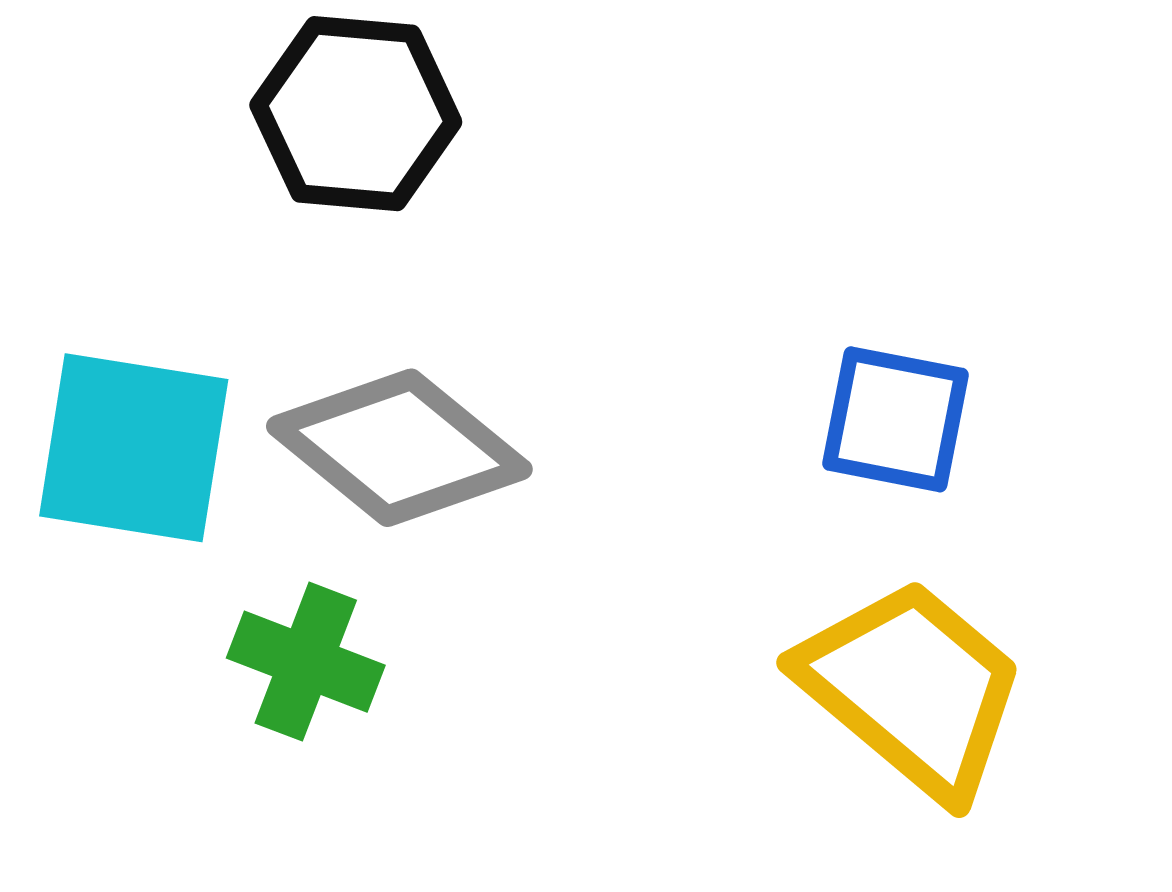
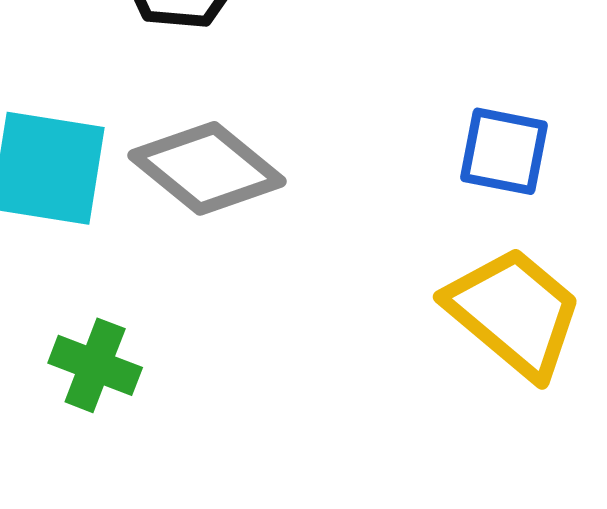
green cross: (306, 662) -> (95, 365), moved

